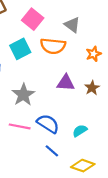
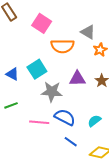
gray triangle: (72, 25) -> (88, 32), moved
cyan square: (20, 49) -> (37, 69), moved
gray star: (23, 95) -> (52, 92), moved, turned -30

